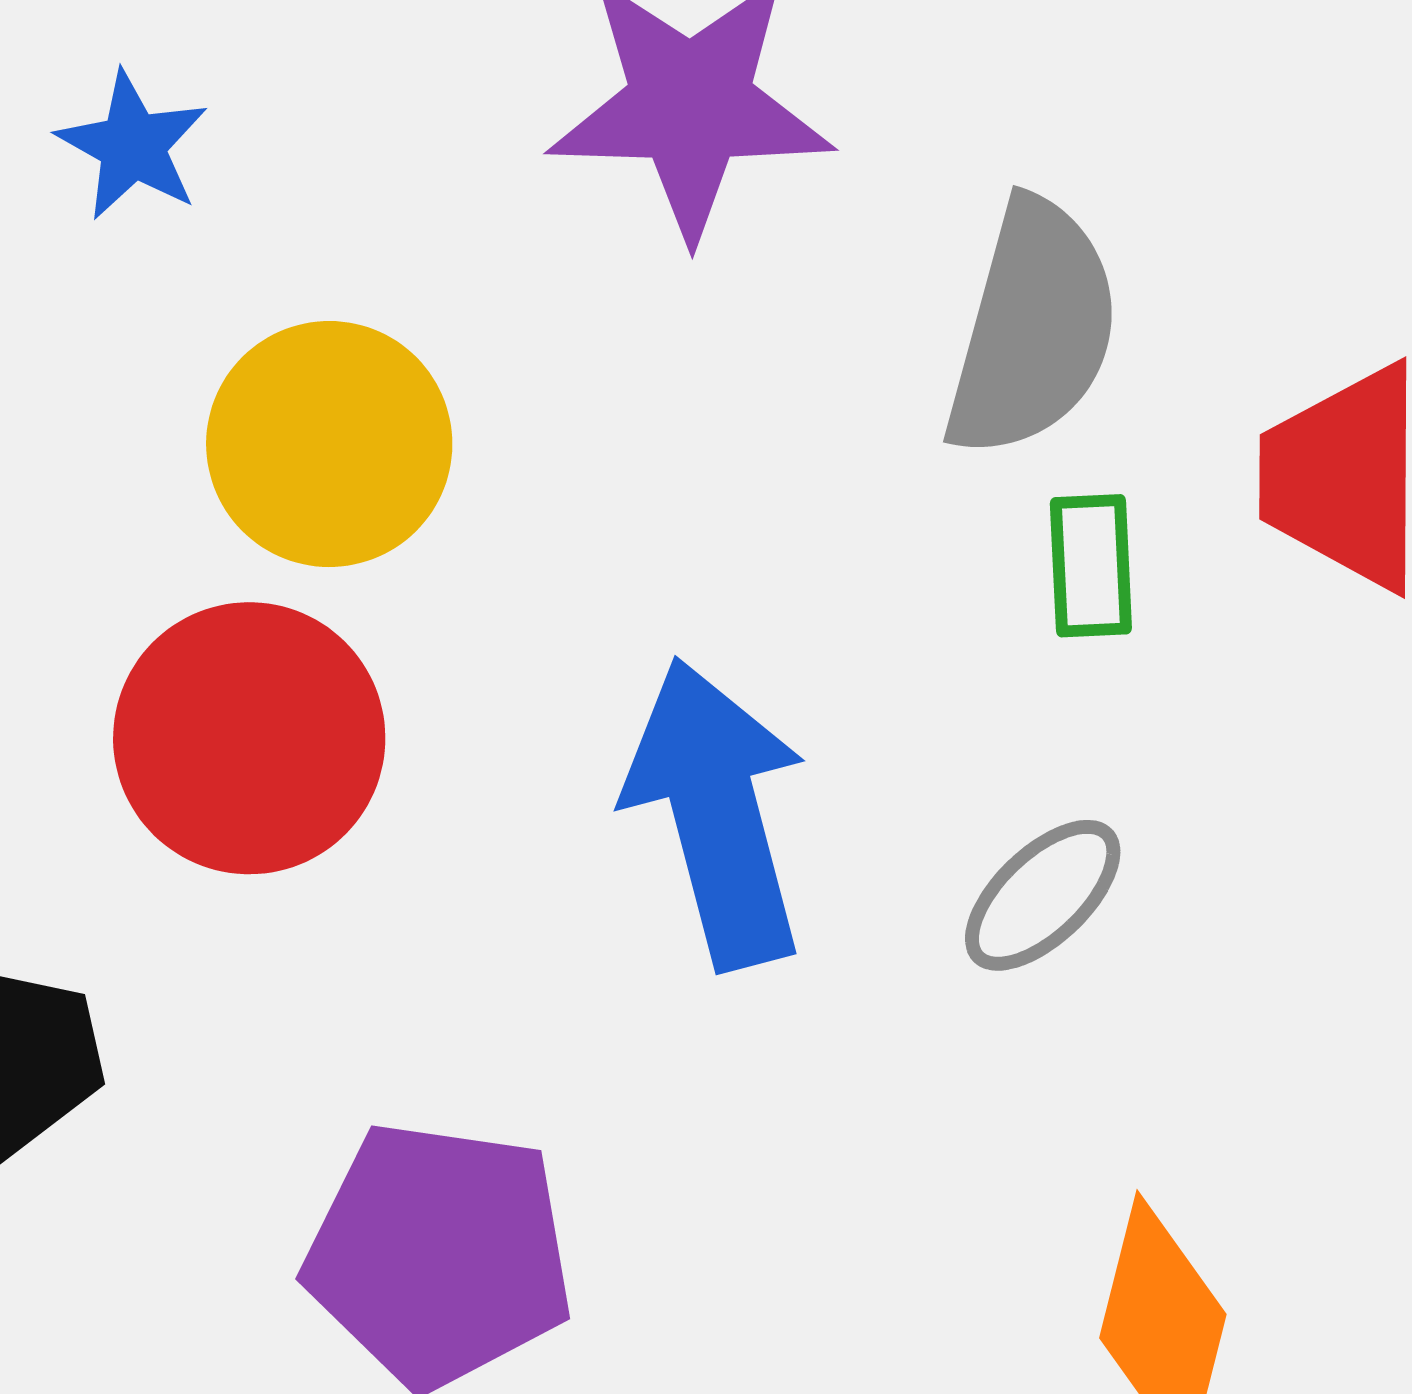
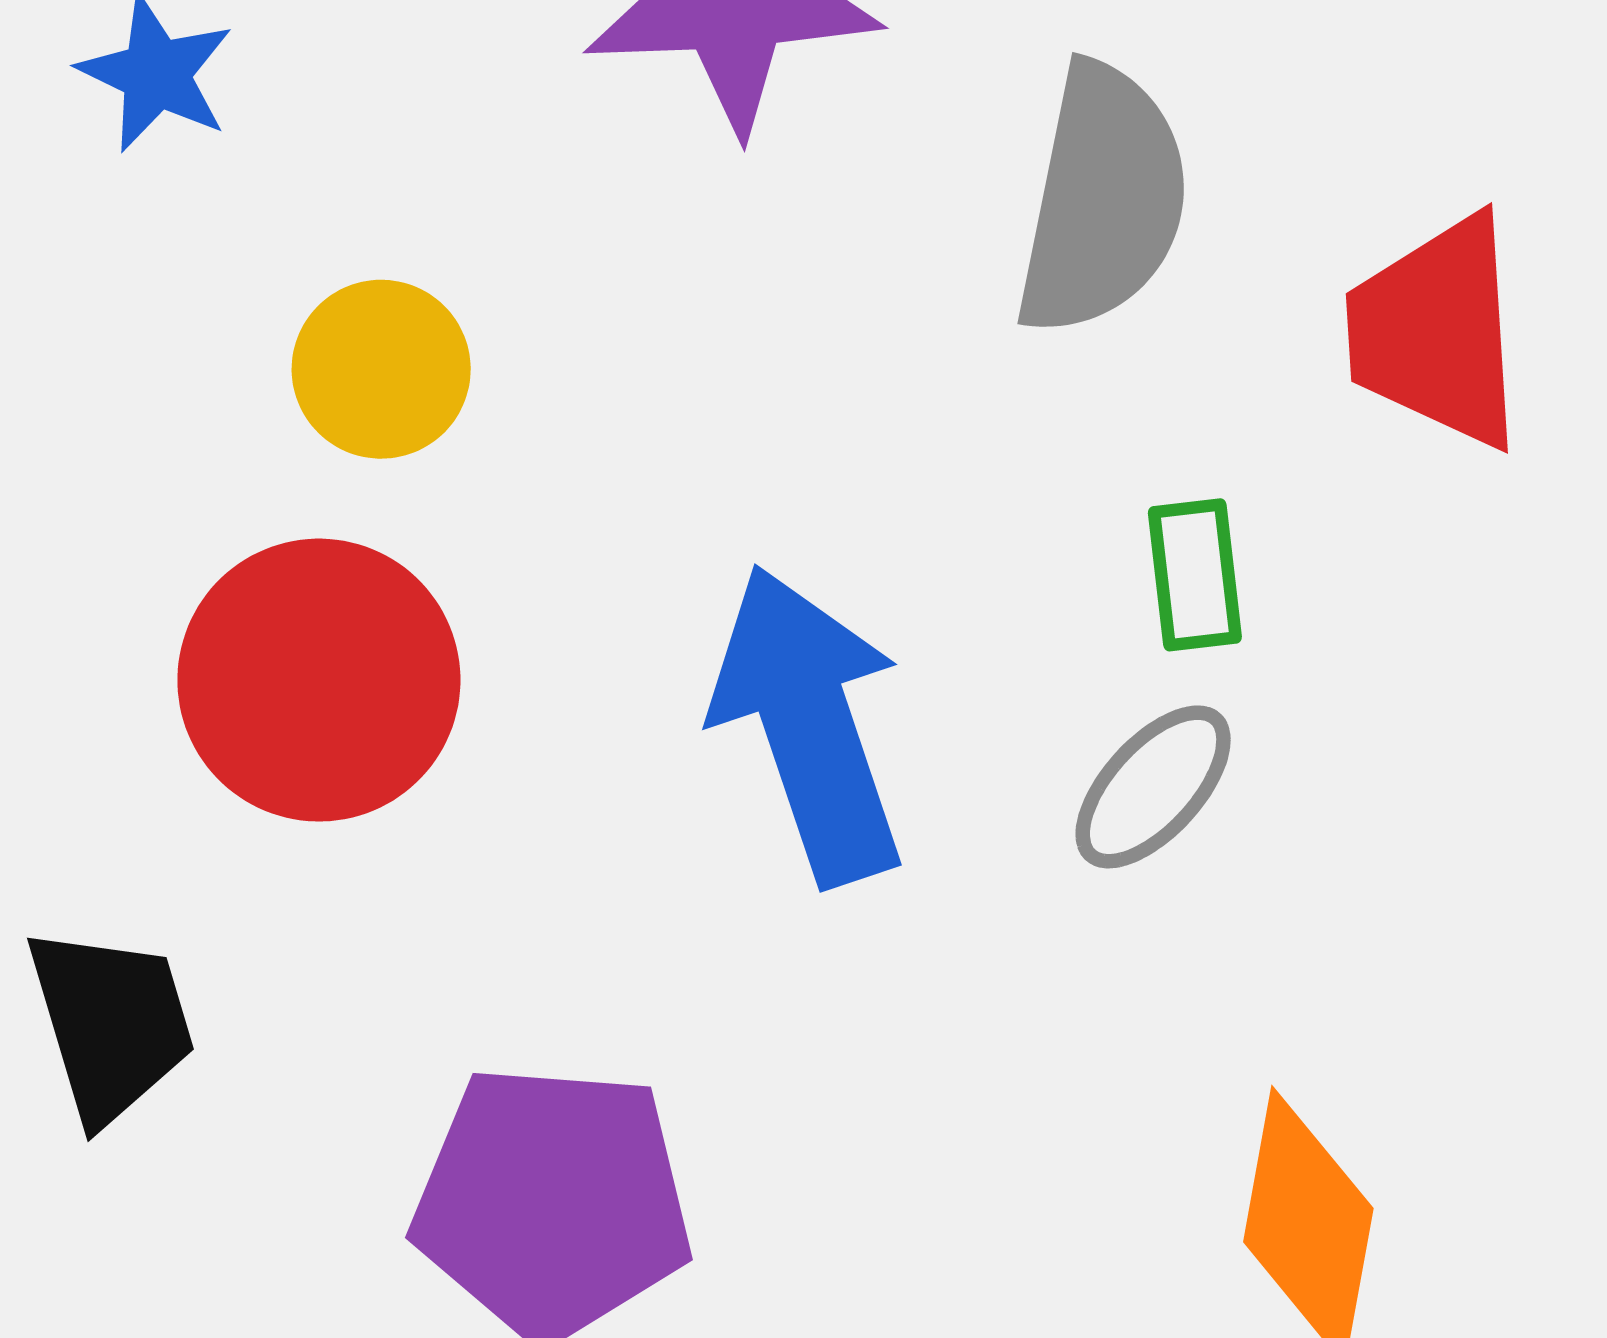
yellow circle: (329, 444) -> (381, 369), size x0.7
green rectangle: (1091, 566) -> (1195, 575), moved

